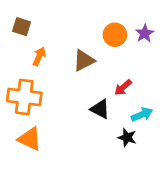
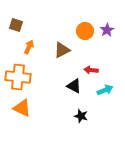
red arrow: (123, 87) -> (91, 70), turned 48
black star: (127, 137) -> (81, 116), moved

